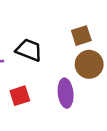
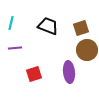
black trapezoid: (29, 50) -> (48, 26), moved

